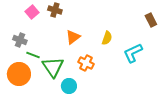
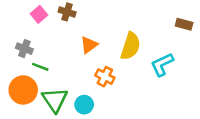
brown rectangle: (151, 20) -> (184, 24), turned -48
yellow semicircle: (107, 38) -> (130, 46), size x1.6
green triangle: (53, 67) -> (55, 100), moved

